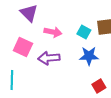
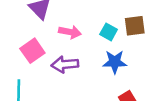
pink square: (23, 47) -> (32, 51), turned 30

